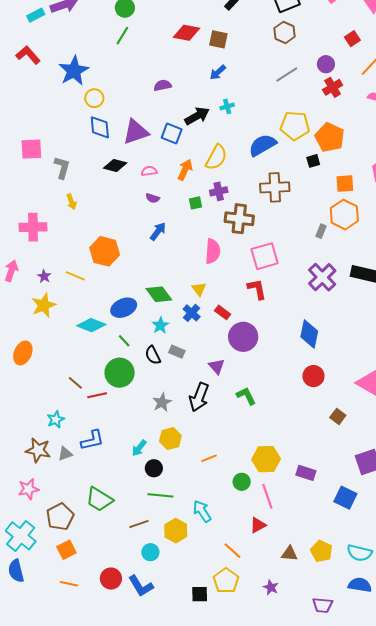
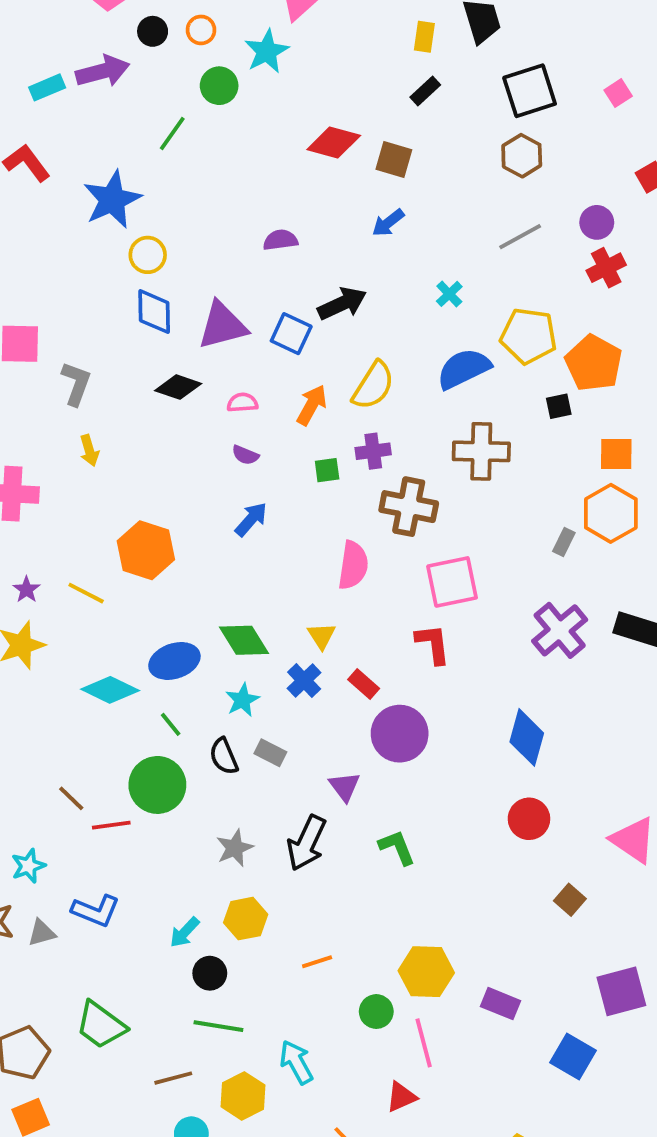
green line: (122, 36) -> (172, 134), moved
cyan cross: (227, 106) -> (449, 294), moved, turned -32
blue L-shape: (92, 440) -> (96, 911), turned 30

